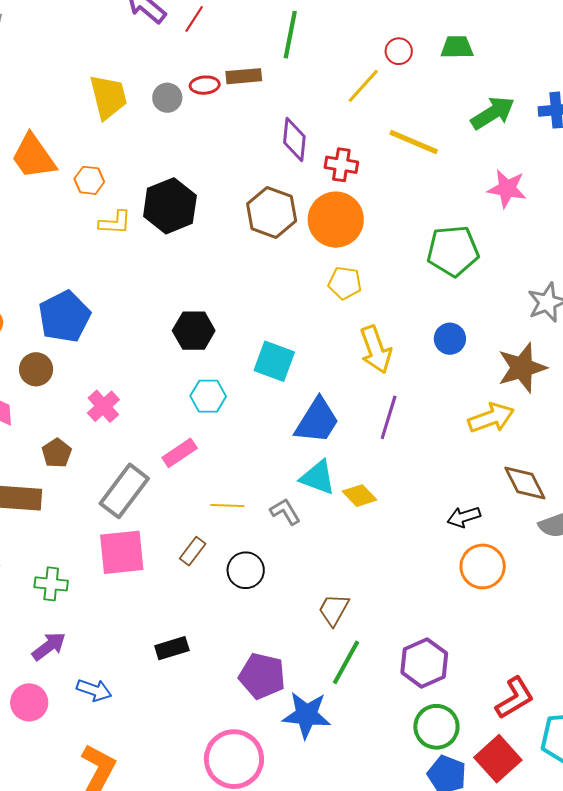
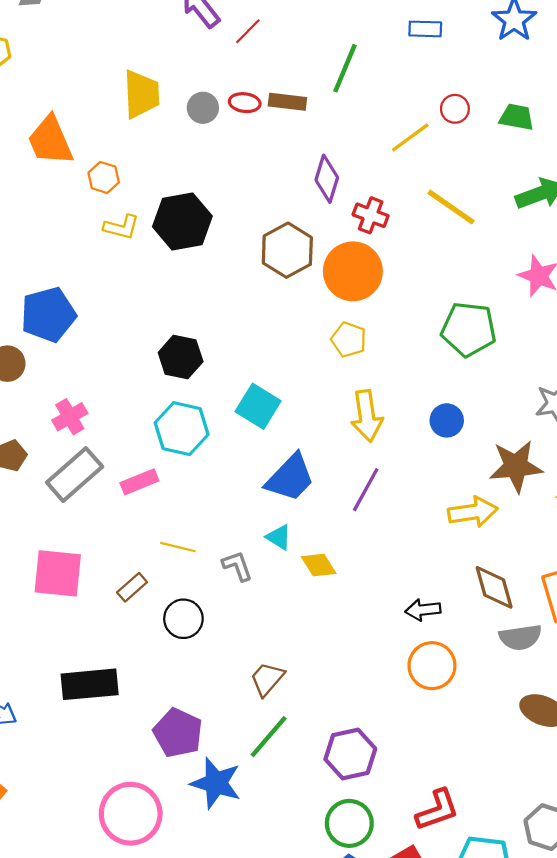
cyan hexagon: (208, 396) -> (182, 429), size x1.4
cyan triangle: (318, 477) -> (279, 537), size x0.7
gray rectangle: (124, 491) -> (75, 475), moved
black rectangle: (172, 648) -> (90, 684), size x1.6

